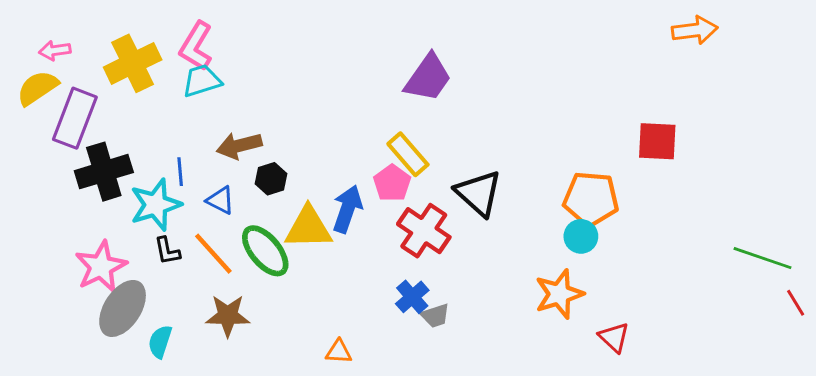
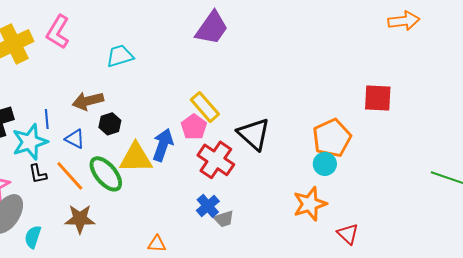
purple trapezoid: (428, 78) -> (212, 28), moved
cyan trapezoid: (202, 81) -> (120, 56), moved
orange pentagon: (591, 199) -> (332, 138), turned -30

